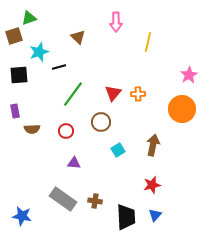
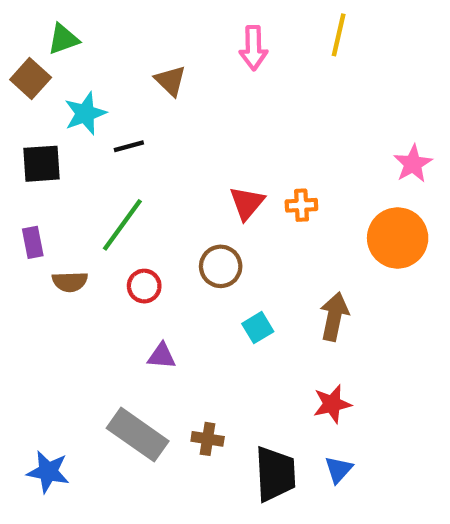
brown square: (14, 36) -> (31, 78), turned -30
yellow line: (148, 42) -> (339, 35), moved
green line: (73, 94) -> (122, 225), moved

